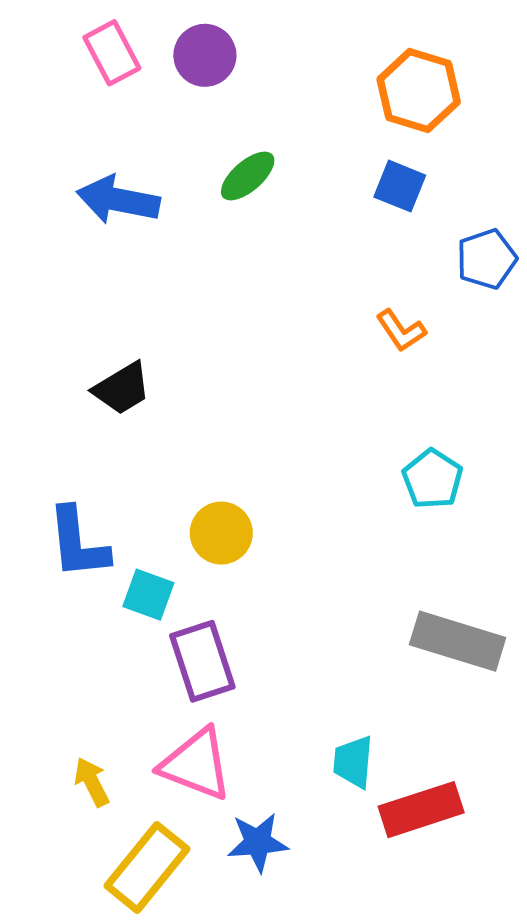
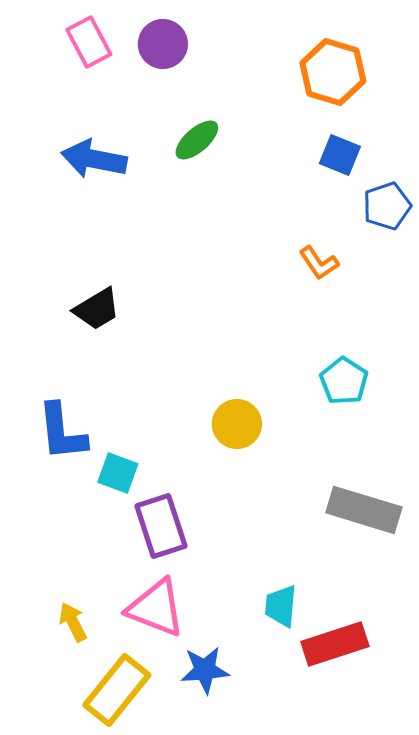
blue square: (400, 186) -> (340, 155), moved
yellow circle: (221, 533) -> (237, 424), moved

